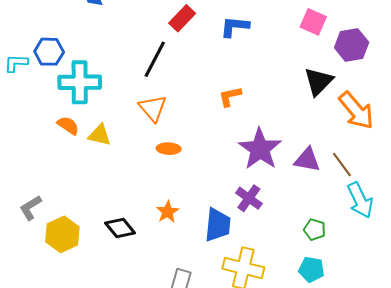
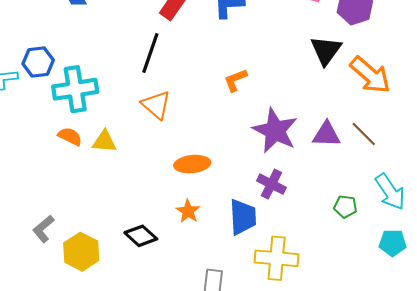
orange ellipse: (169, 149) -> (192, 164), moved, size x1.4
cyan arrow: (360, 200) -> (390, 192), moved
cyan pentagon: (311, 269) -> (393, 243), moved

